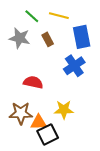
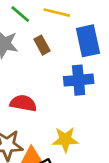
blue cross: (74, 66) -> (79, 80), turned 30

